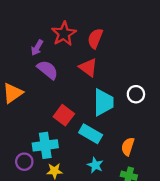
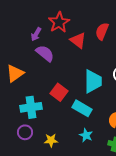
red semicircle: (95, 38) -> (102, 31), moved
red triangle: (88, 67) -> (78, 40), moved
cyan cross: (45, 145) -> (31, 107), moved

